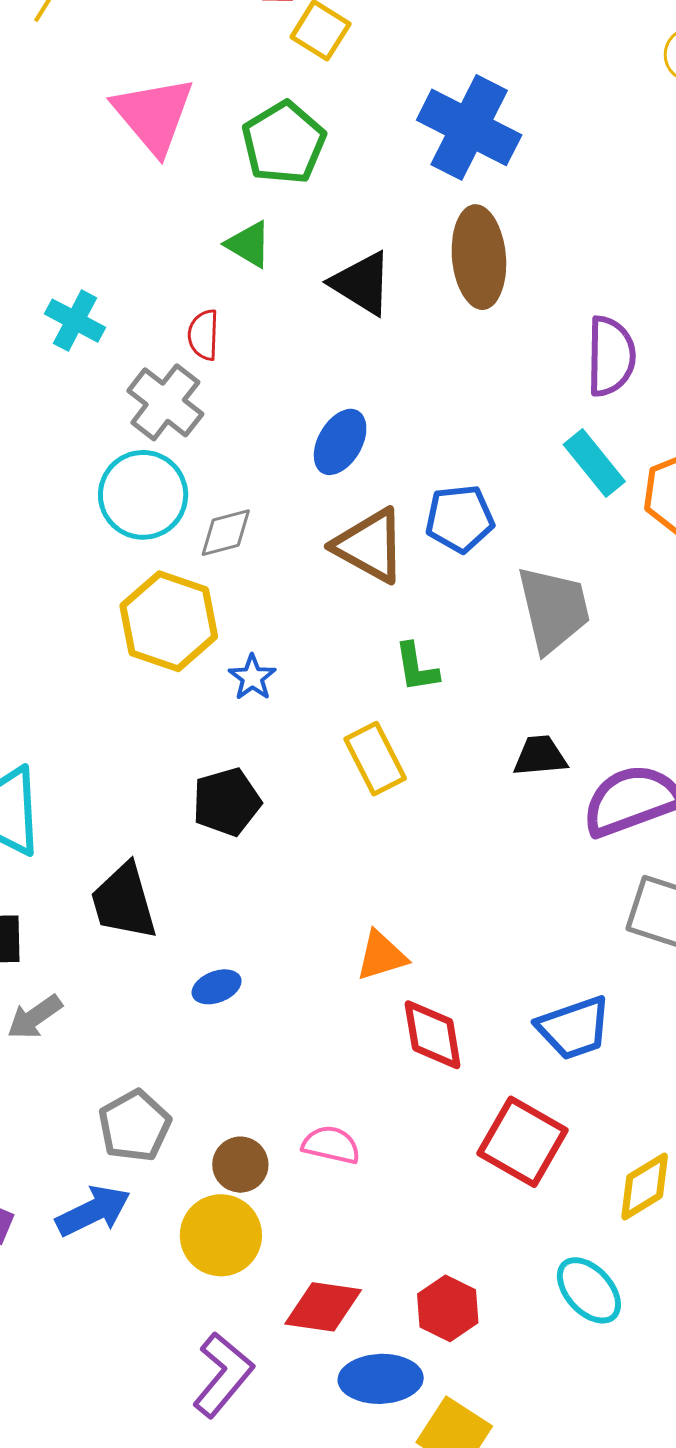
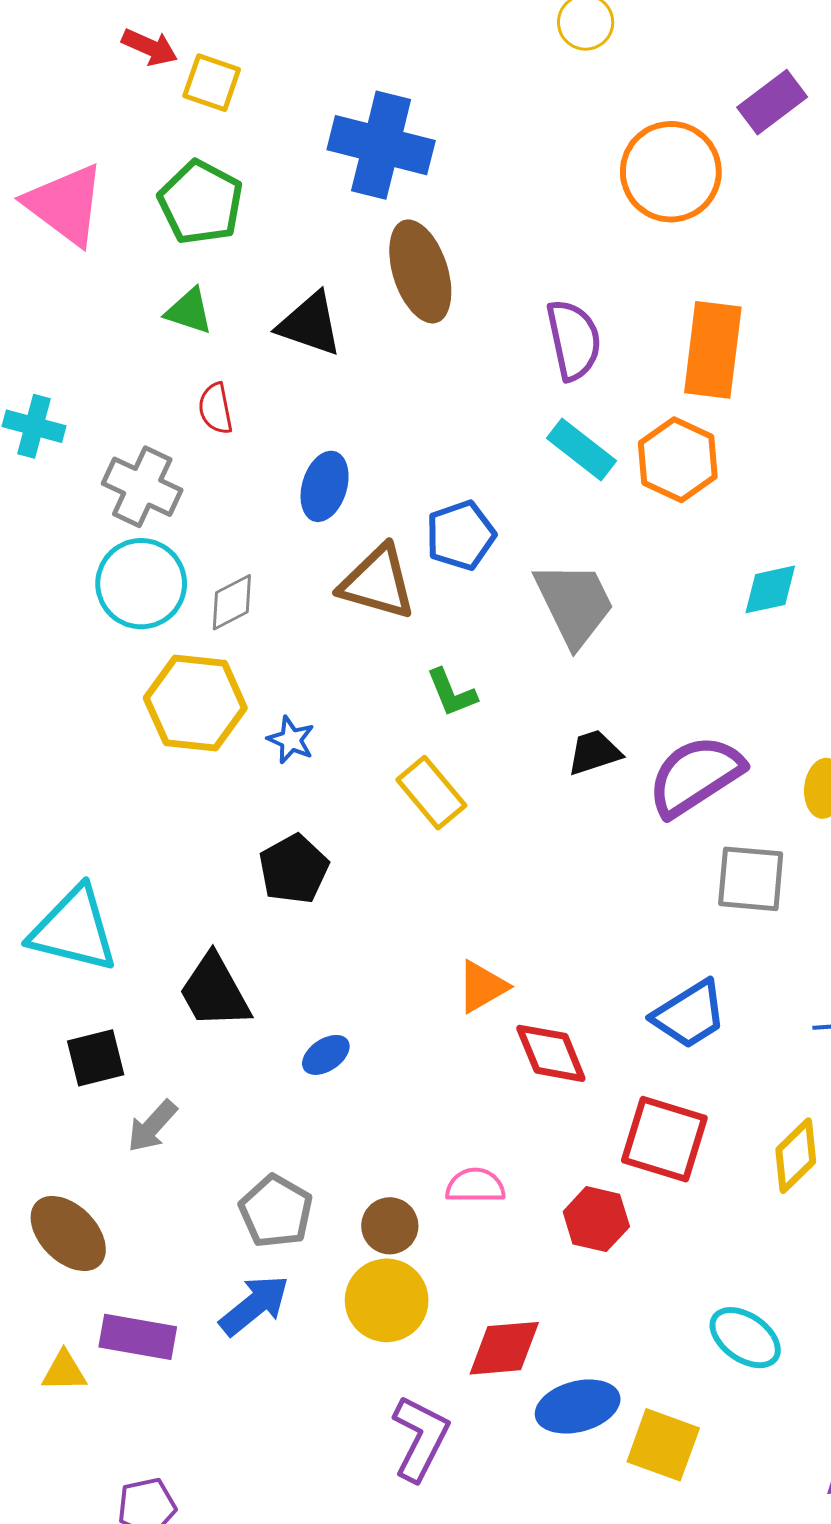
red semicircle: (203, 335) -> (216, 409), moved
cyan ellipse: (589, 1290) -> (745, 1338), moved
red hexagon: (448, 1308) -> (596, 1219), moved

